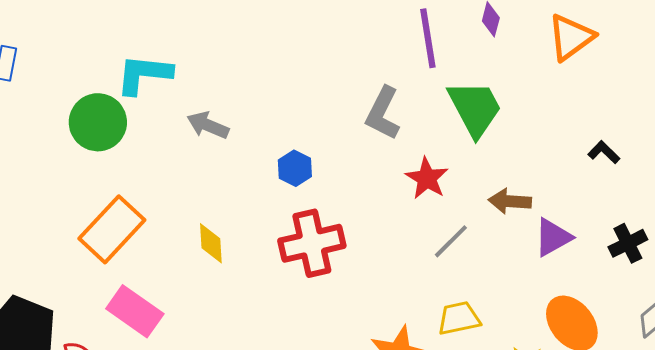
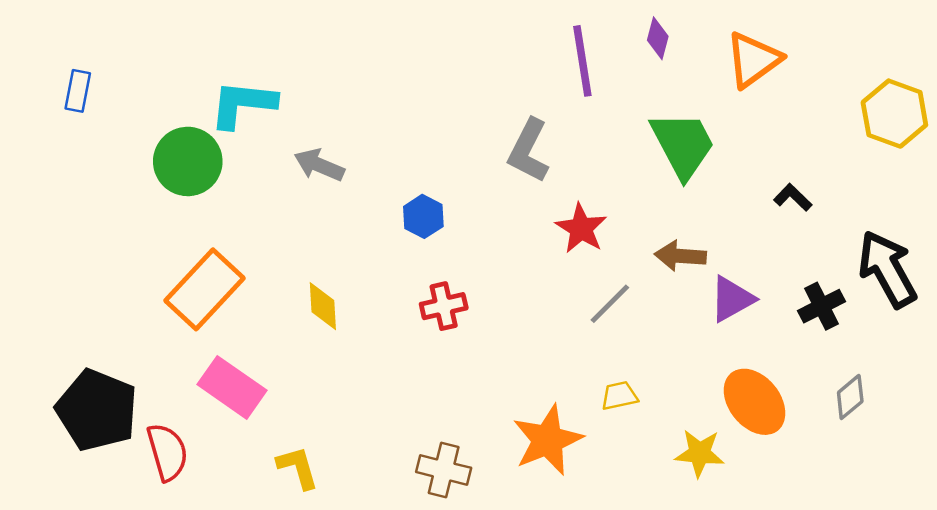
green trapezoid: (475, 108) -> (683, 145), moved
red cross: (312, 243) -> (444, 306), size x0.6
yellow trapezoid: (459, 318) -> (619, 396), size x0.7

